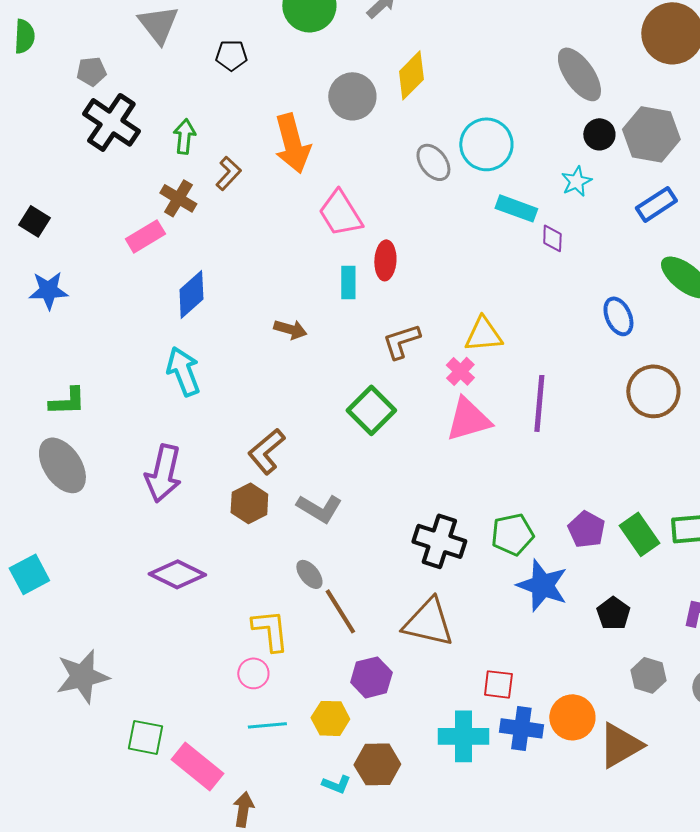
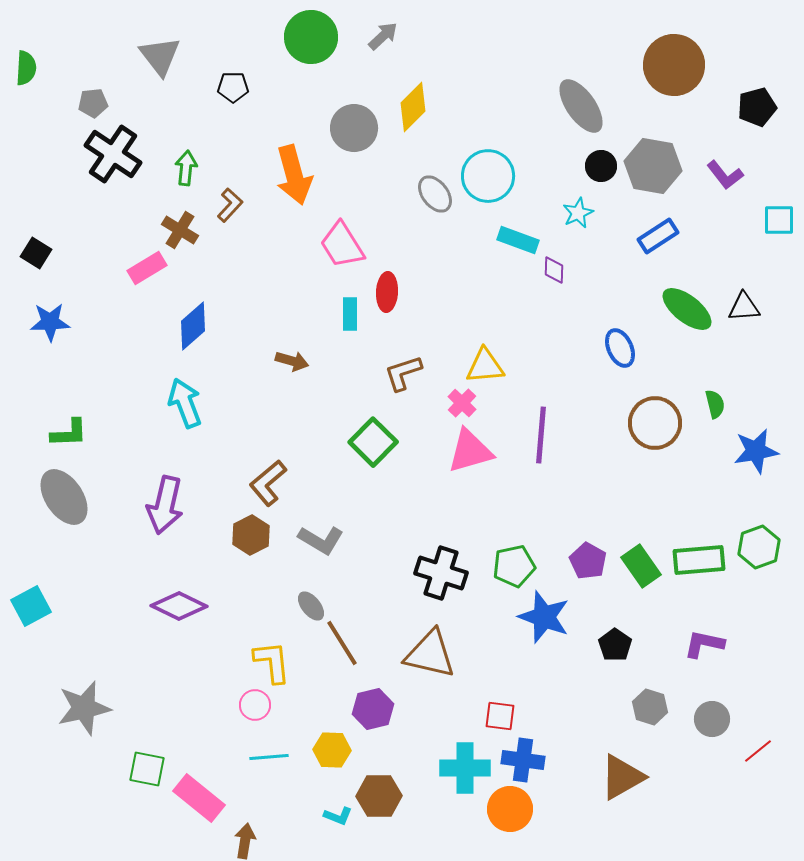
orange circle: (572, 717) -> (510, 809), moved

